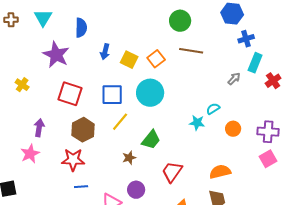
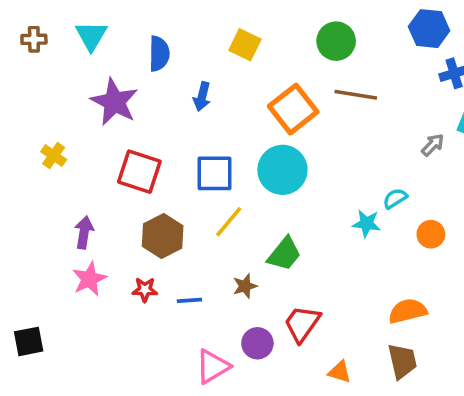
orange square: (156, 59) -> (293, 109), size x1.5
yellow square: (129, 60) -> (245, 45), moved
pink star: (30, 154) -> (89, 279), moved
red star: (73, 160) -> (145, 290), size x0.6
red trapezoid: (172, 172) -> (302, 324), moved
blue line: (81, 187) -> (190, 300), moved

